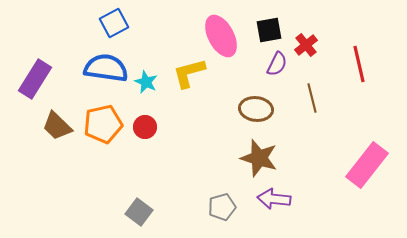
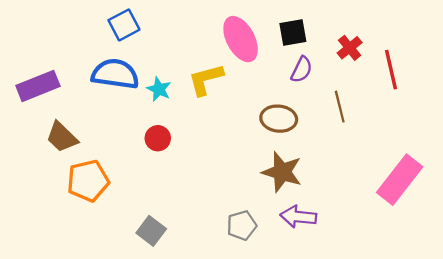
red cross: (306, 45) -> (350, 48), moved
purple rectangle: (35, 79) -> (38, 86), turned 36
orange pentagon: (103, 124) -> (88, 181), moved

